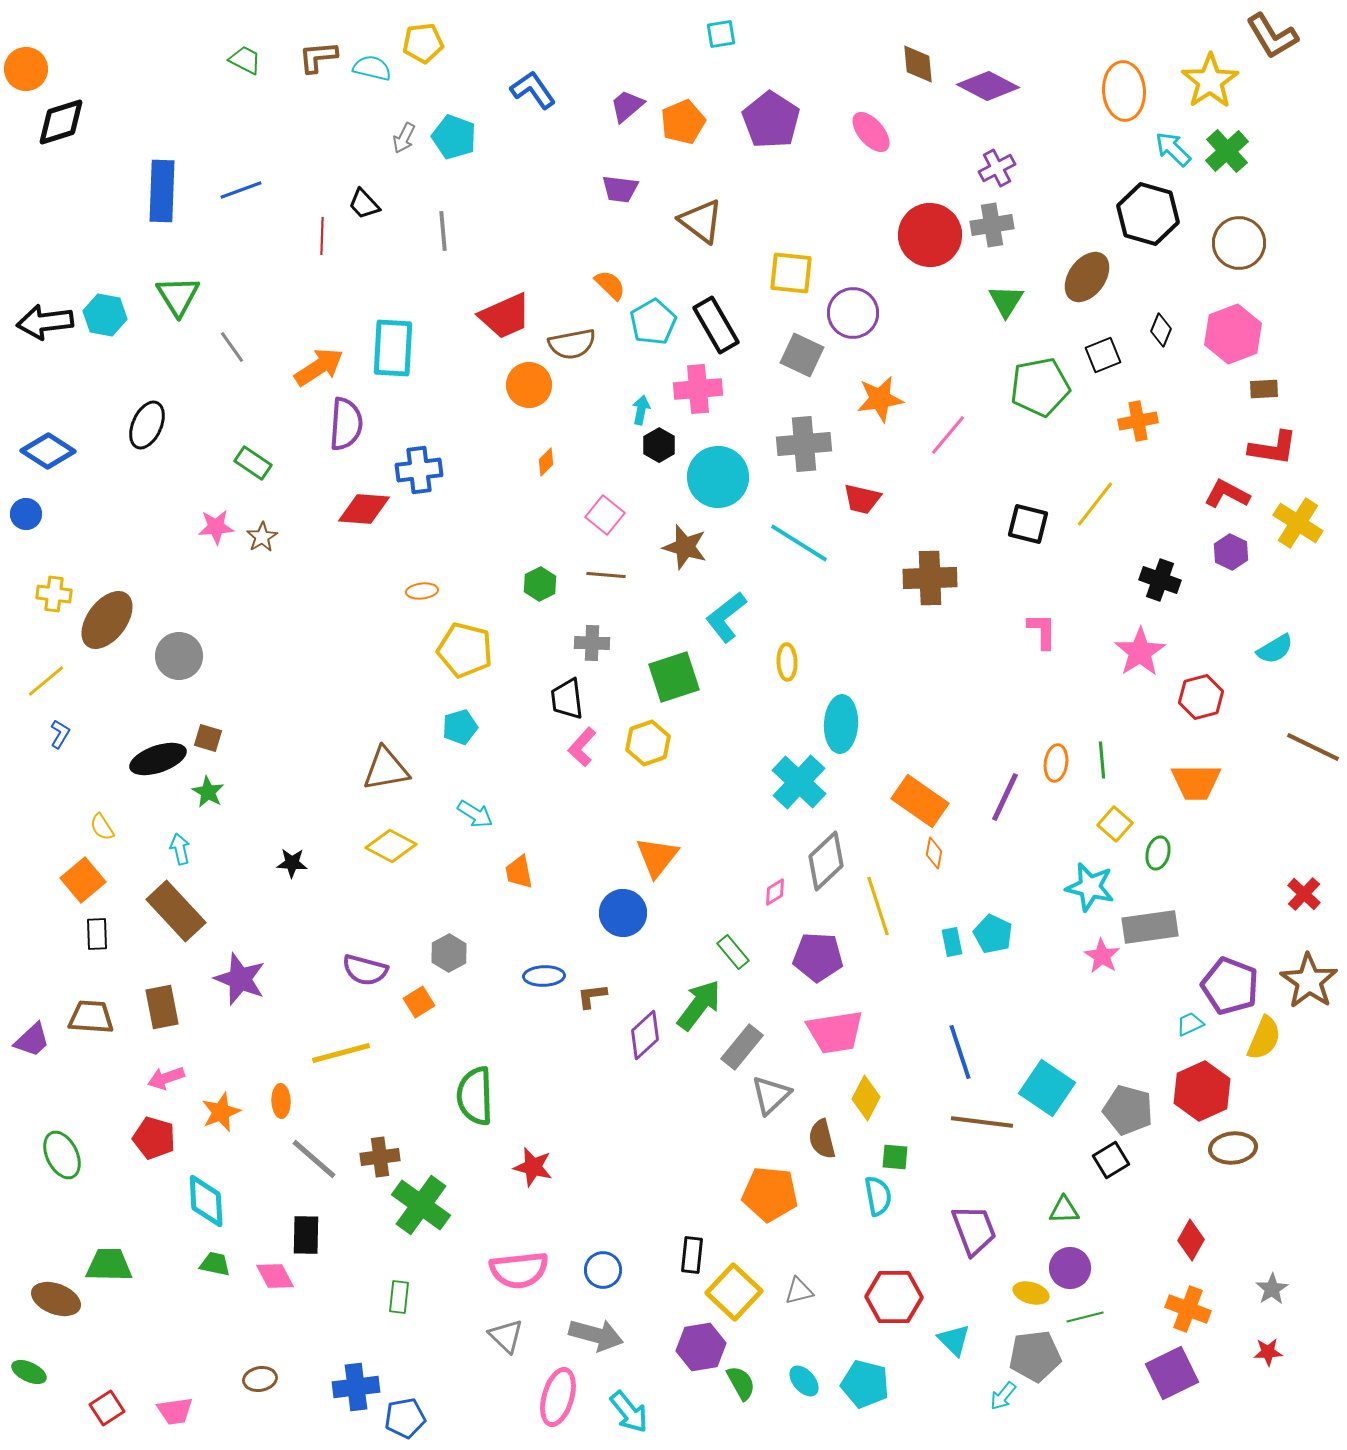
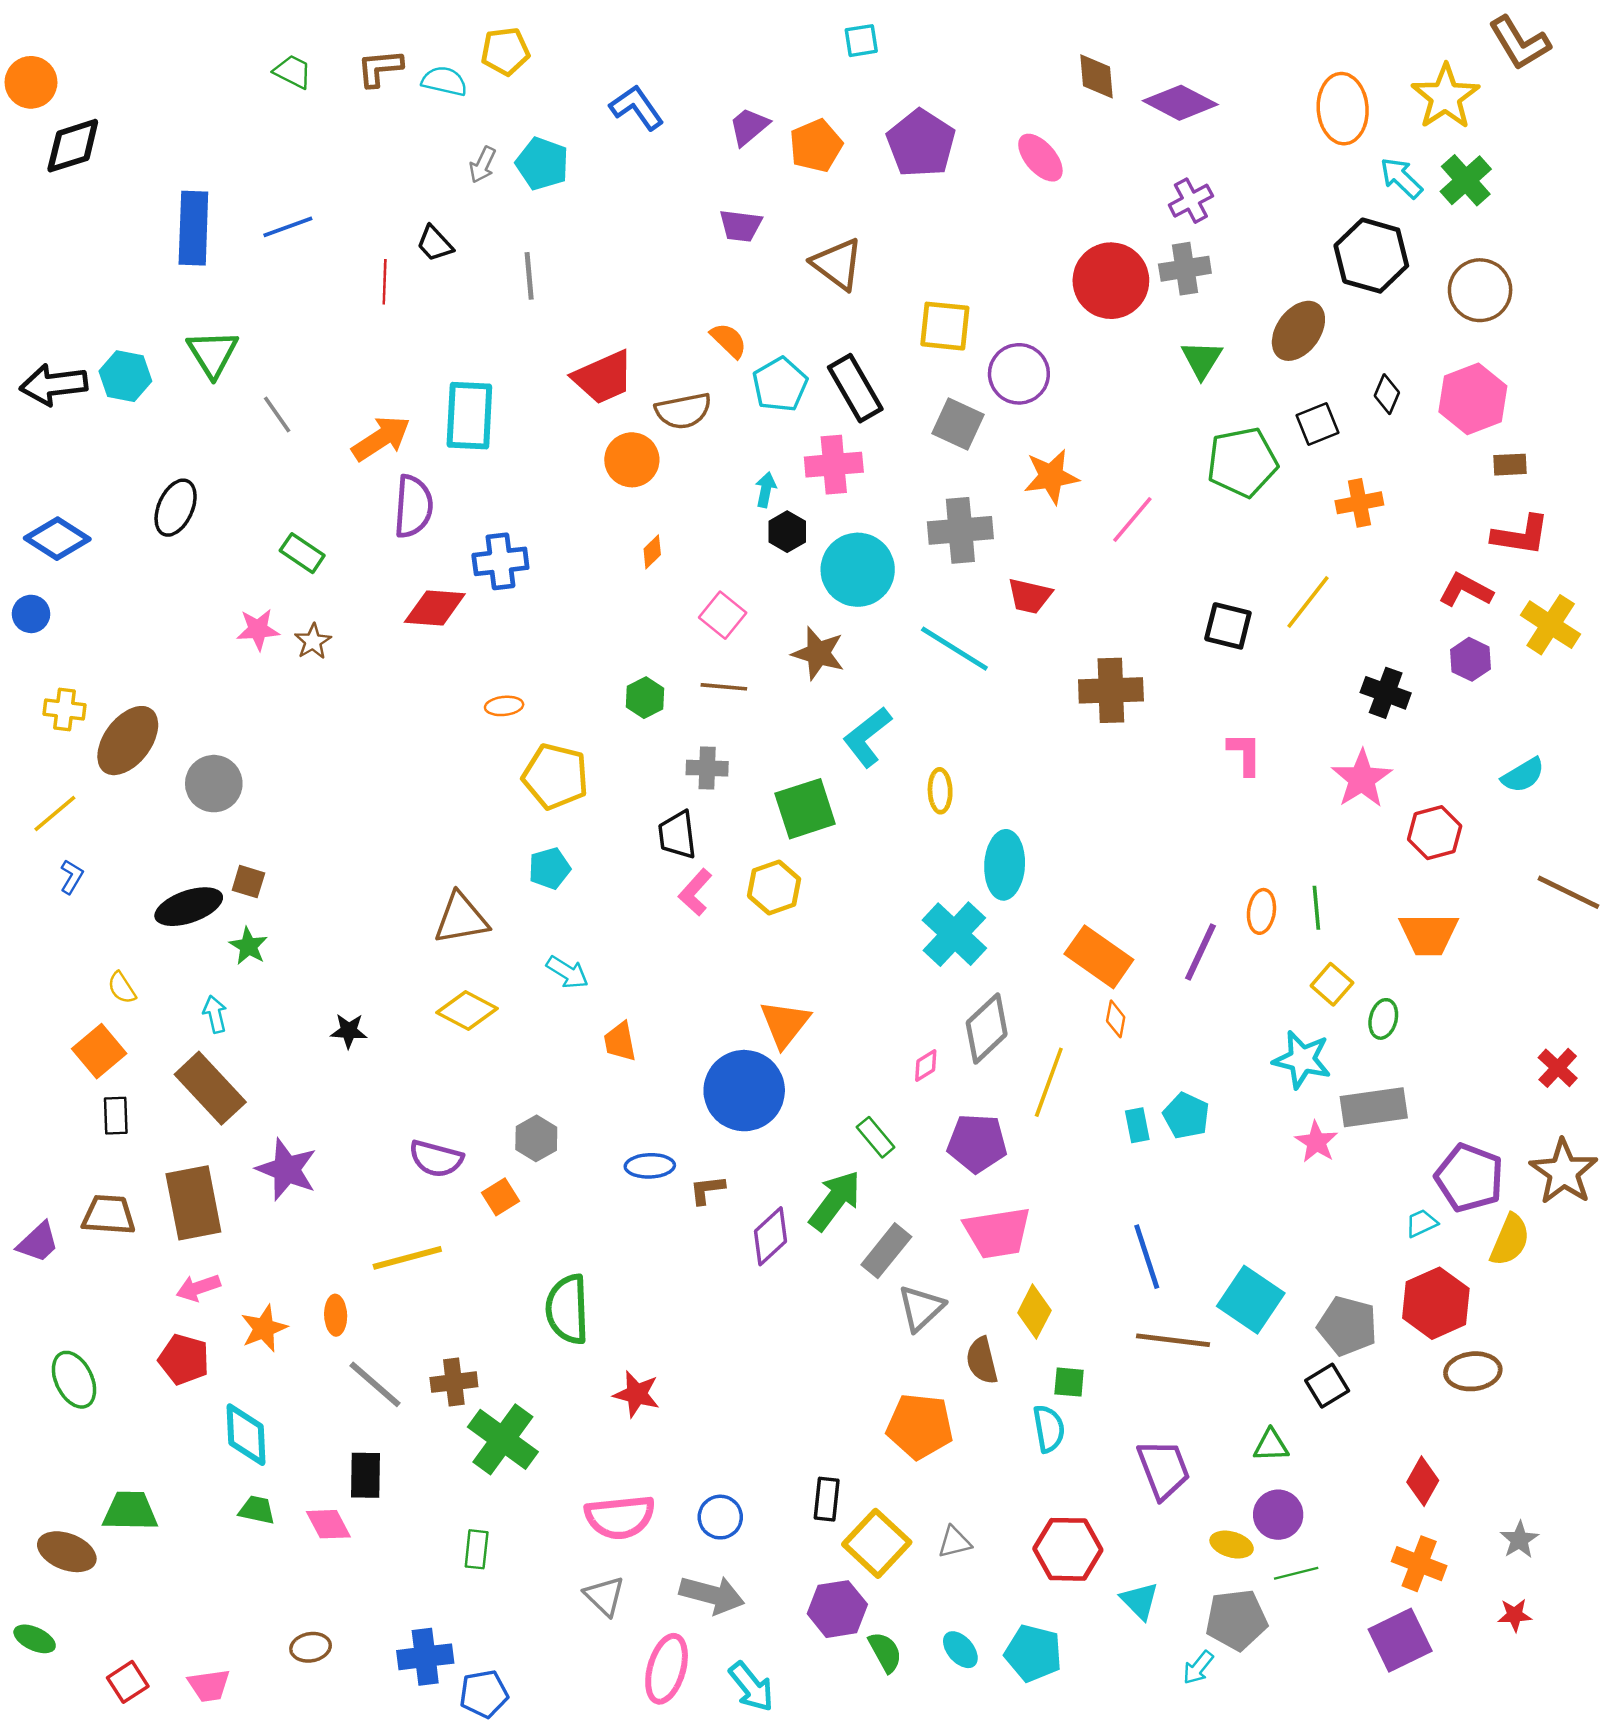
yellow line: (878, 906) -> (1049, 1082), turned 38
blue circle: (623, 913) -> (744, 1091), size x1.4
brown rectangle: (162, 1007) -> (193, 1203), size x1.4

